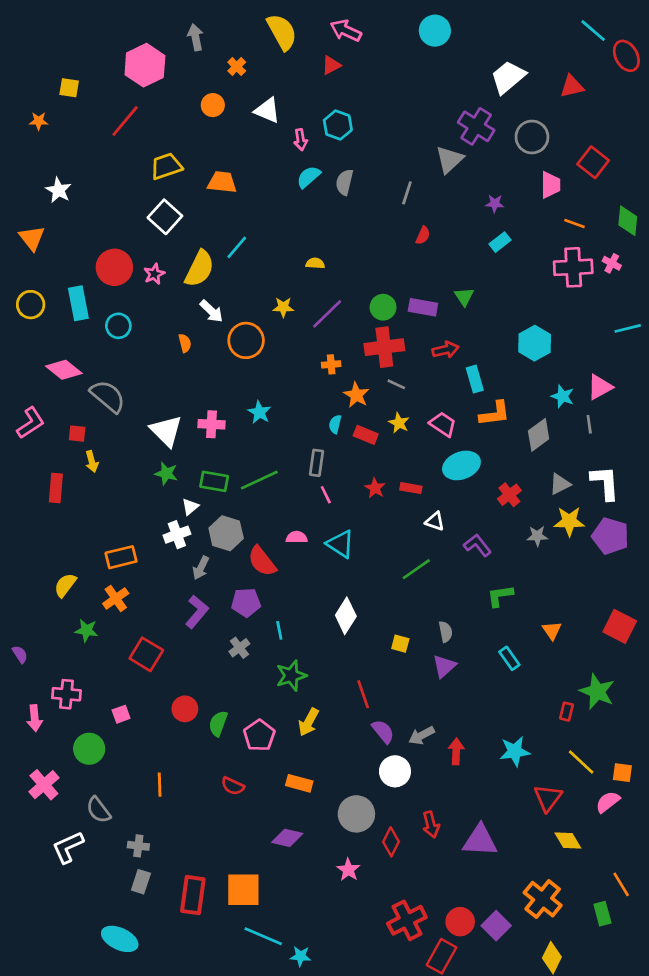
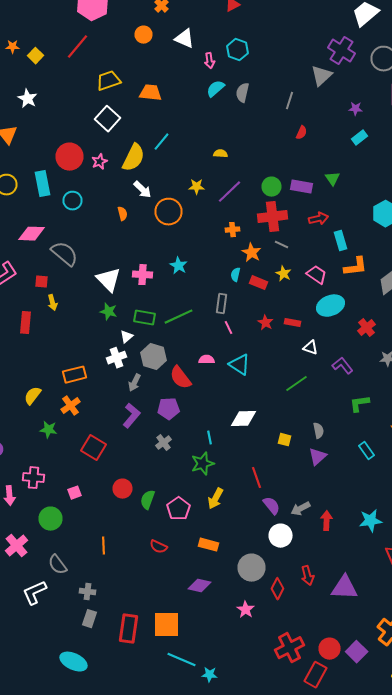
yellow square: (69, 88) -> (36, 56), moved, turned 35
pink diamond: (64, 370) -> (32, 234), turned -36
white diamond: (346, 616) -> (244, 419), turned 56
cyan line: (279, 630) -> (210, 438), moved

